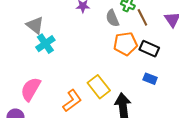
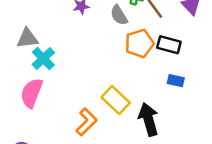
gray triangle: (35, 25) -> (27, 38), turned -36
pink semicircle: (31, 89) -> (32, 93), moved

